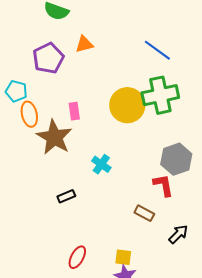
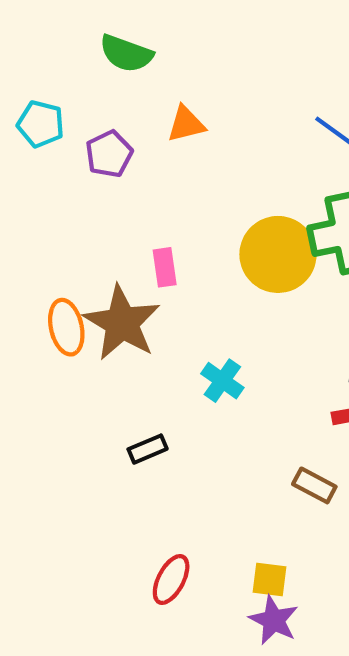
purple pentagon: (48, 58) -> (109, 154), size x0.7
cyan pentagon: (16, 91) -> (41, 124), moved
orange ellipse: (29, 114) -> (66, 327), moved

